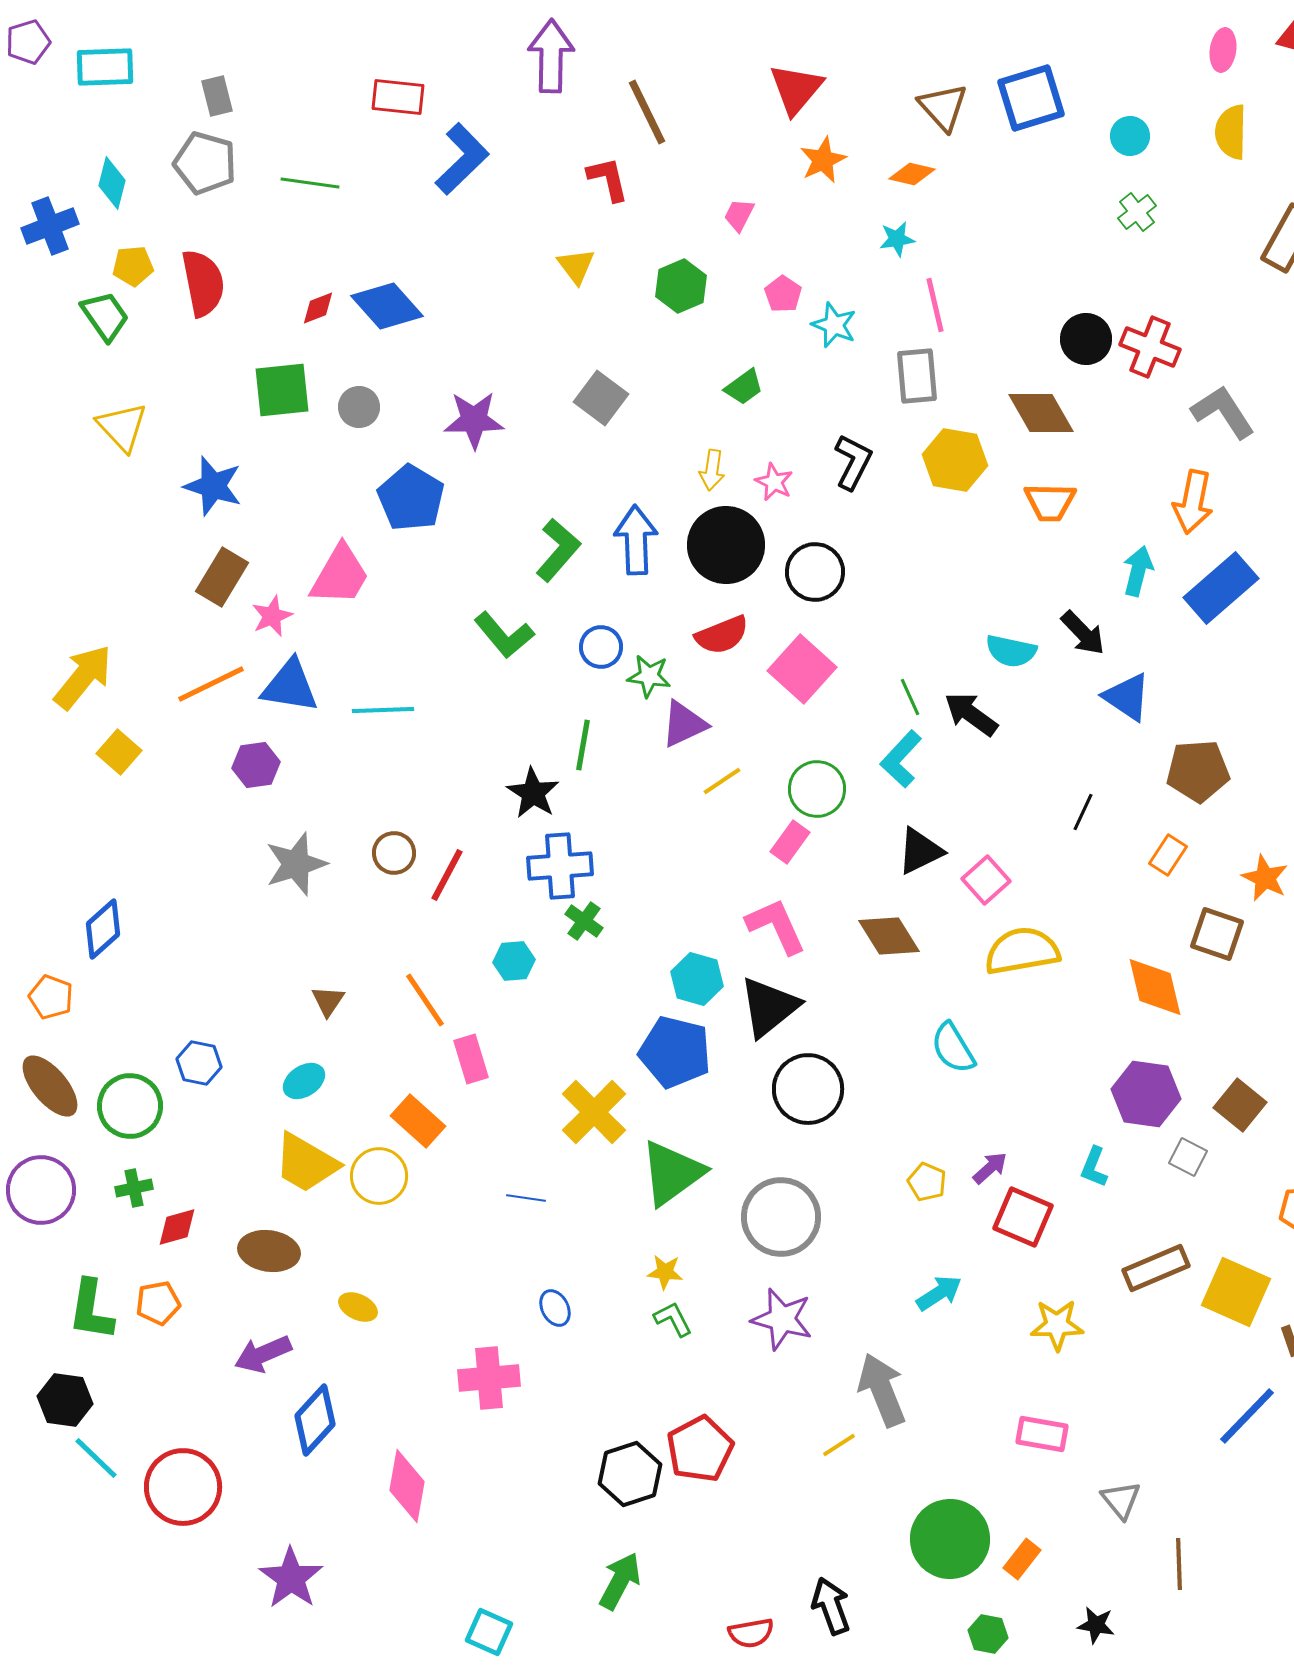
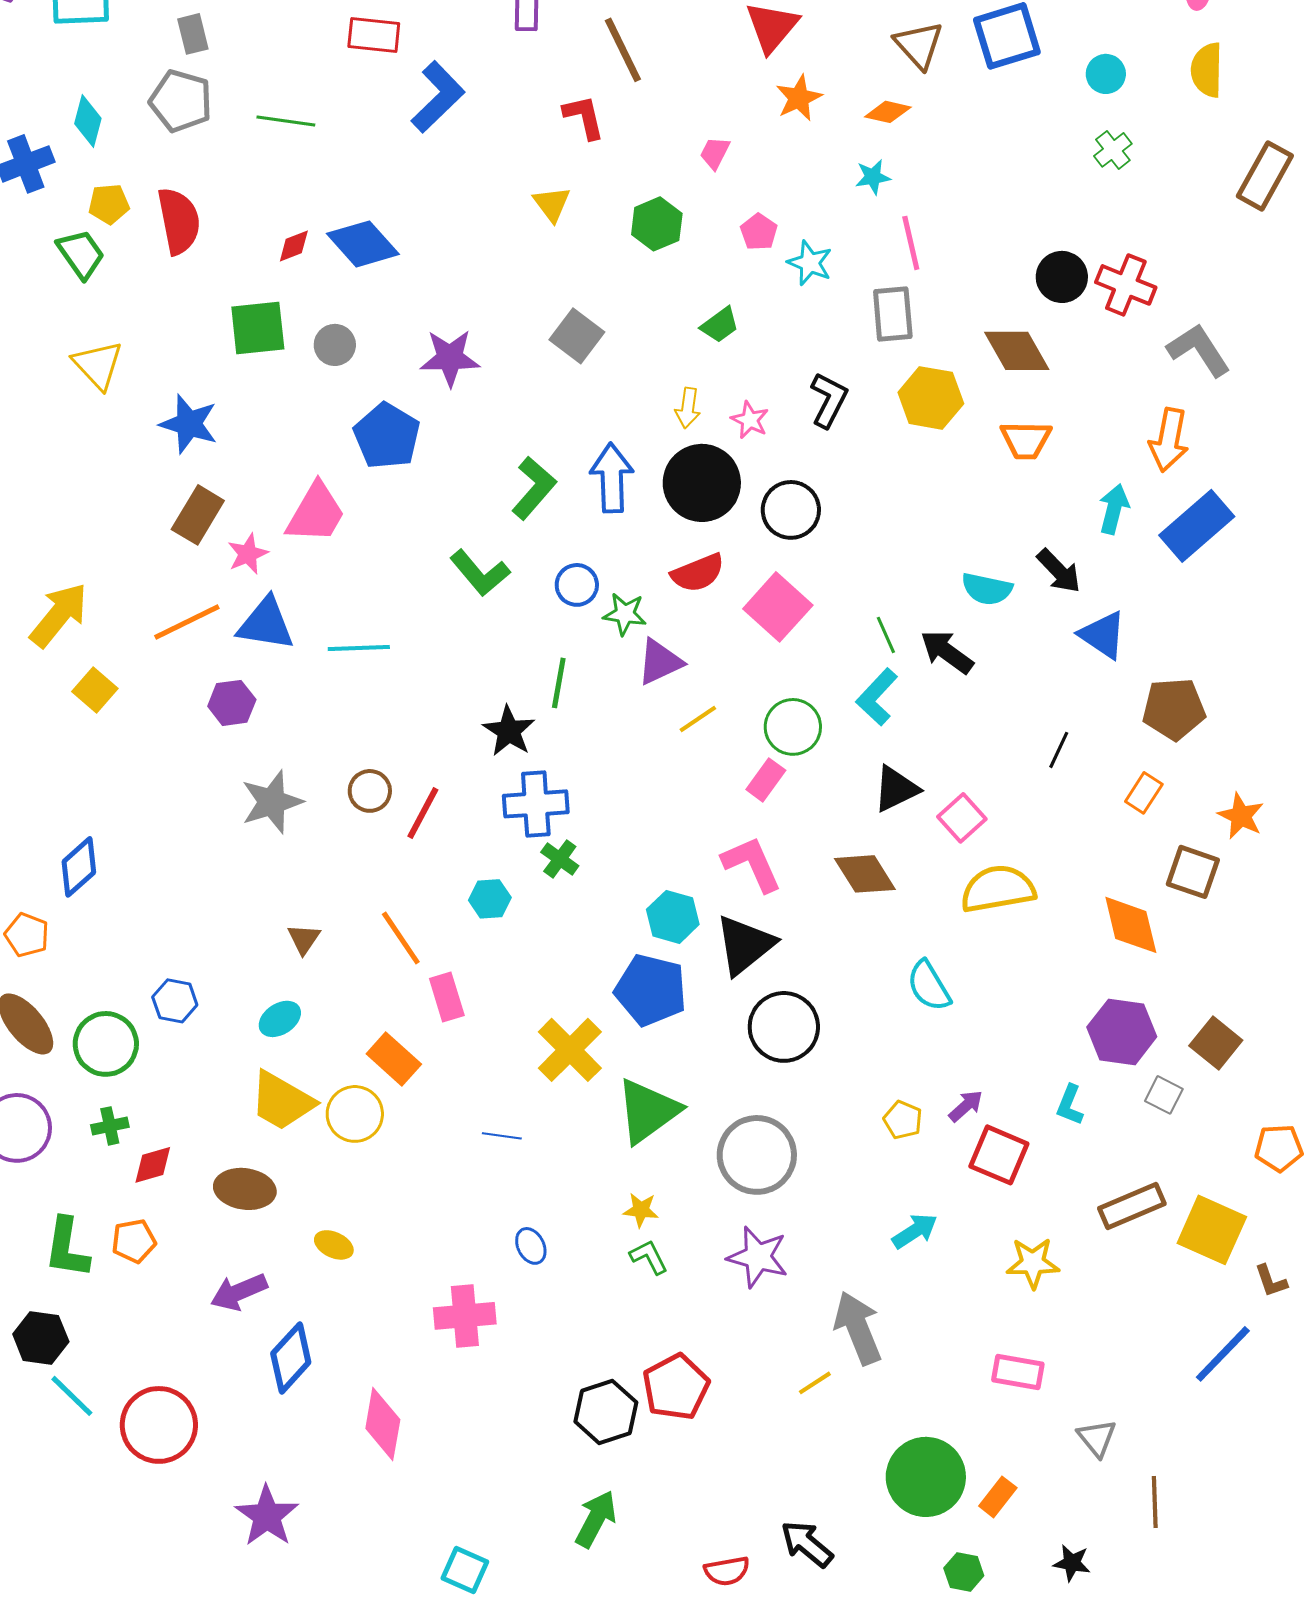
black arrow: (831, 1606) -> (807, 1544), turned -30

